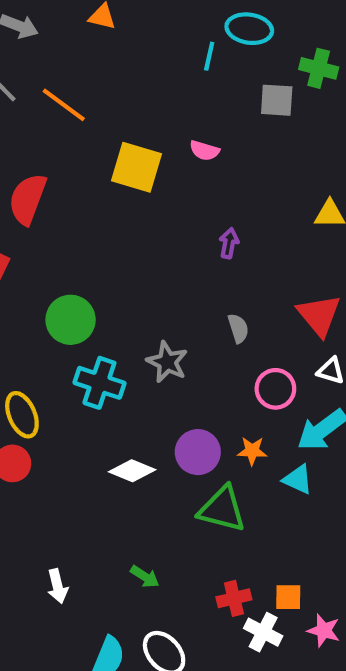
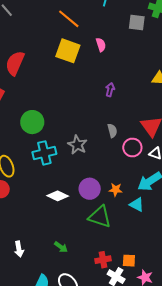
orange line: (64, 105) -> (69, 19), moved
pink semicircle: (204, 151) -> (101, 45), turned -128
cyan cross: (99, 383) -> (44, 153), turned -35
pink circle: (275, 389) -> (132, 148), moved

